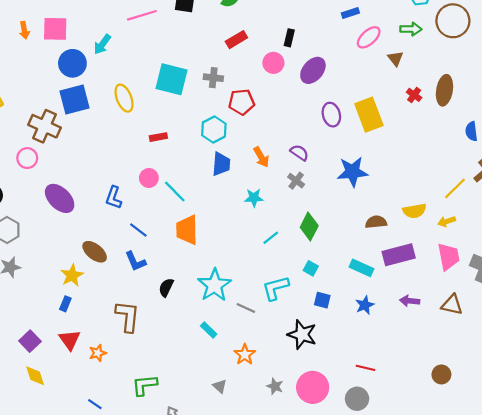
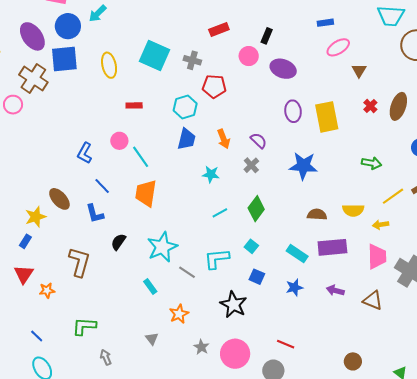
green arrow: (411, 29) -> (372, 163), moved
purple ellipse: (313, 70) -> (283, 69), turned 60
purple ellipse: (60, 198) -> (32, 36), moved

